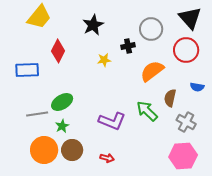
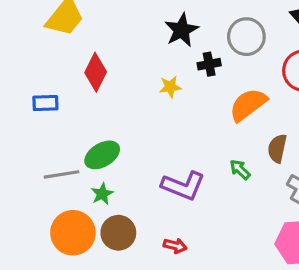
black star: (93, 25) -> (182, 30), moved
blue rectangle: (27, 70) -> (45, 103), size x0.7
green arrow: (147, 111) -> (240, 170), size x0.6

